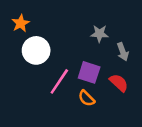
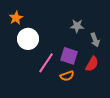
red semicircle: (119, 83) -> (92, 64), turned 77
orange semicircle: (87, 98) -> (67, 76), turned -64

